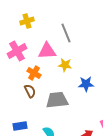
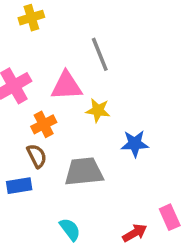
yellow cross: (27, 21) -> (31, 18), moved
orange cross: (34, 73) -> (44, 124), turned 32
blue rectangle: (20, 126) -> (19, 186), moved

